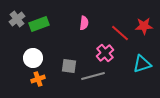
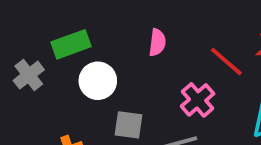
gray cross: (17, 19) -> (29, 75), moved
white circle: (33, 58) -> (98, 81), moved

